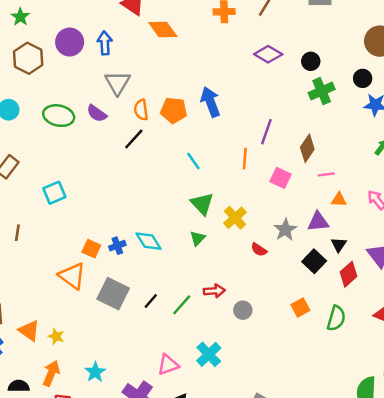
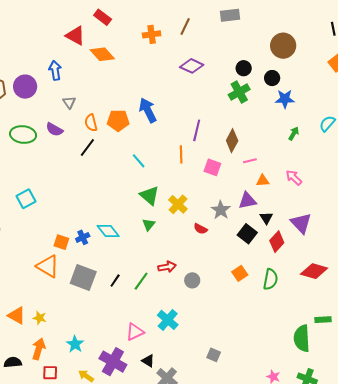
purple circle: (70, 42) -> (25, 87), moved
black circle: (311, 61) -> (244, 68), moved
gray triangle: (118, 83) -> (69, 102), size x0.6

